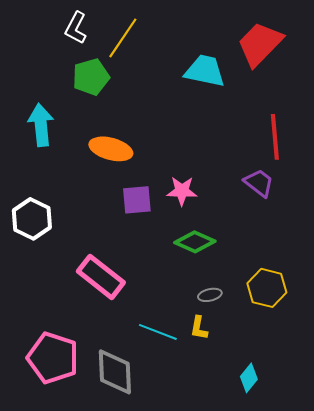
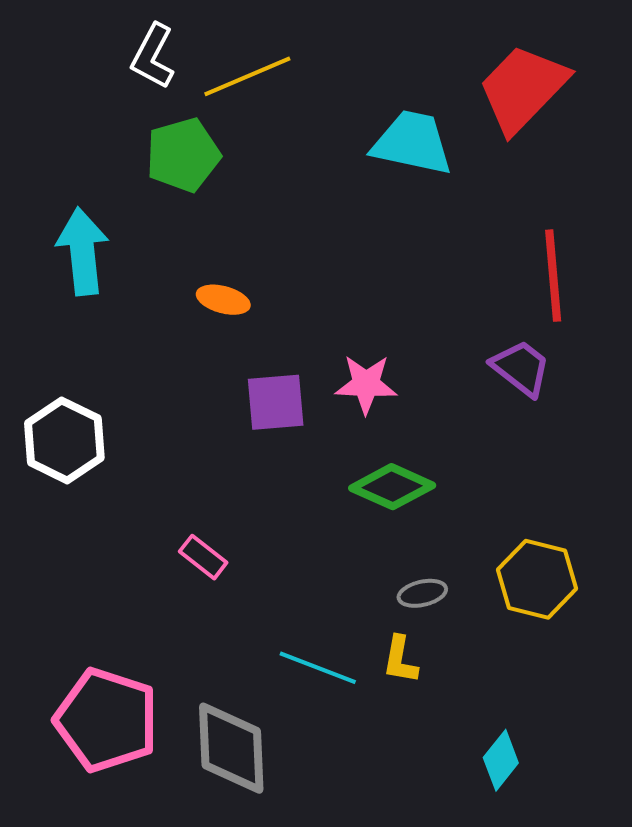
yellow line: (123, 38) -> (247, 76), turned 33
orange ellipse: (111, 149) -> (223, 300), size x0.6
pink rectangle: (101, 277) -> (203, 557), size x0.5

